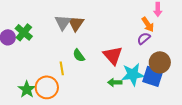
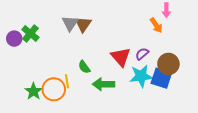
purple semicircle: (144, 38) -> (142, 54), moved
green semicircle: (79, 55) -> (84, 67), moved
yellow line: (62, 68) -> (67, 81), moved
green arrow: (115, 82) -> (103, 84), moved, size x1.5

